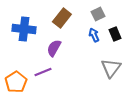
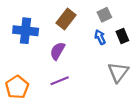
purple line: (43, 72) -> (60, 81), moved

